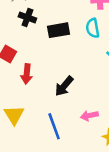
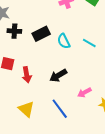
cyan semicircle: (93, 28) -> (64, 41), moved
black arrow: (64, 86) -> (58, 76), turned 36

